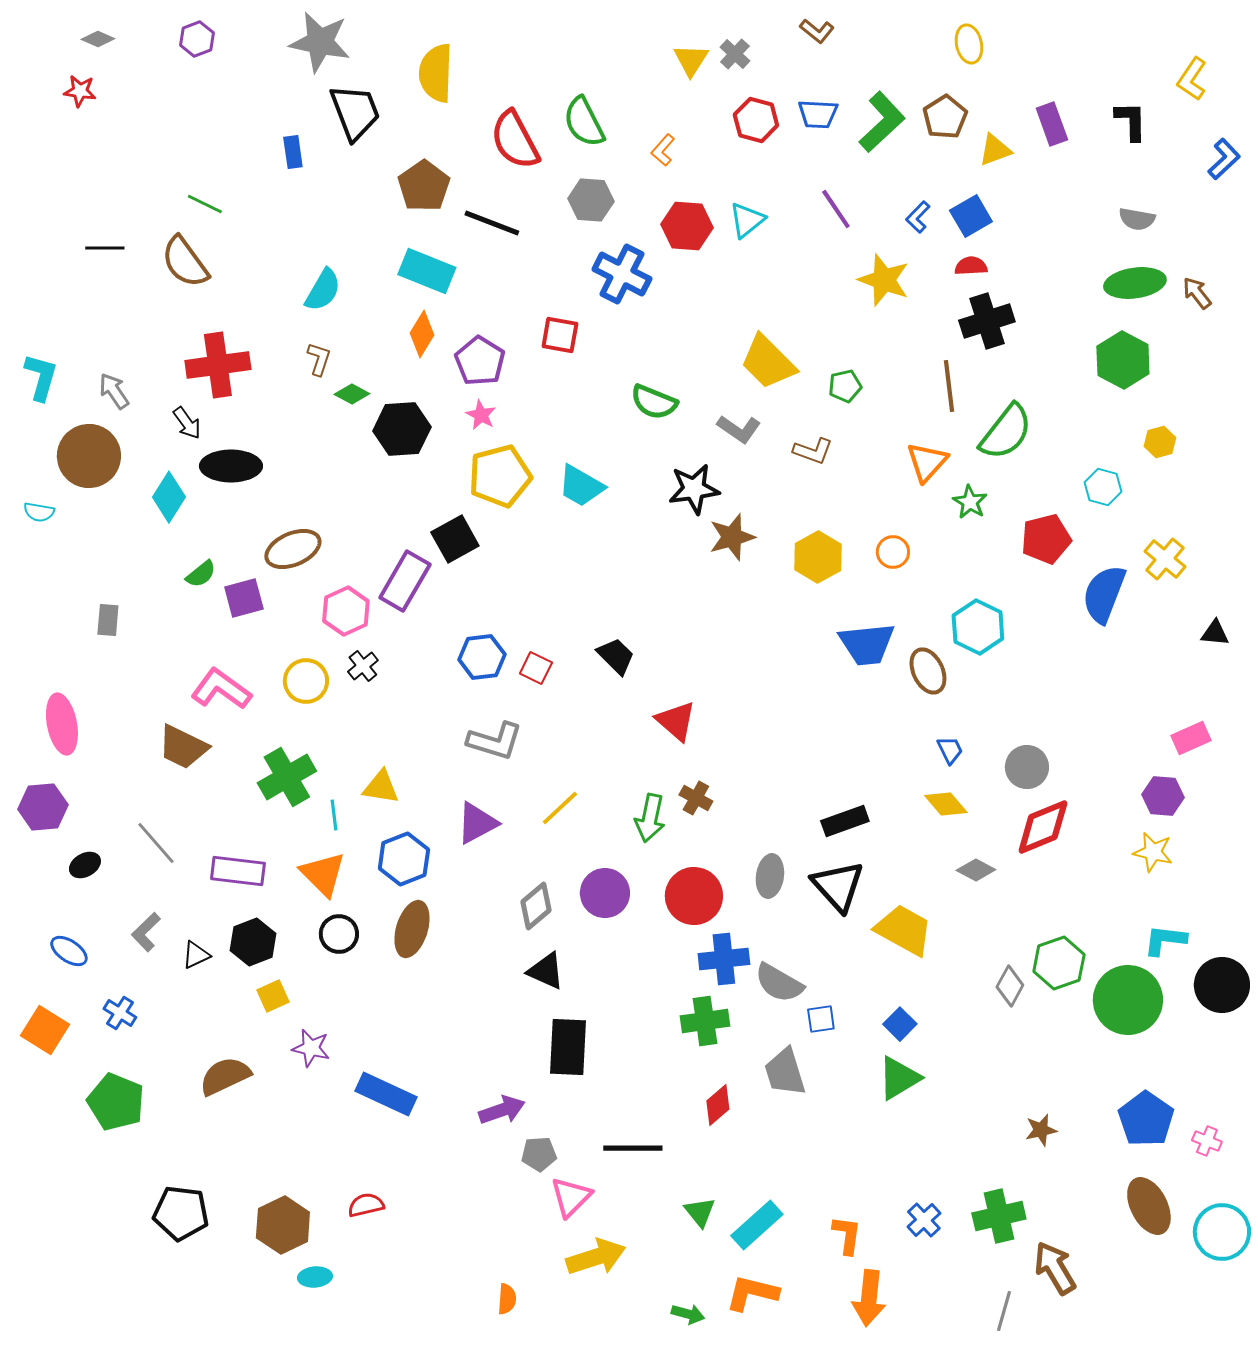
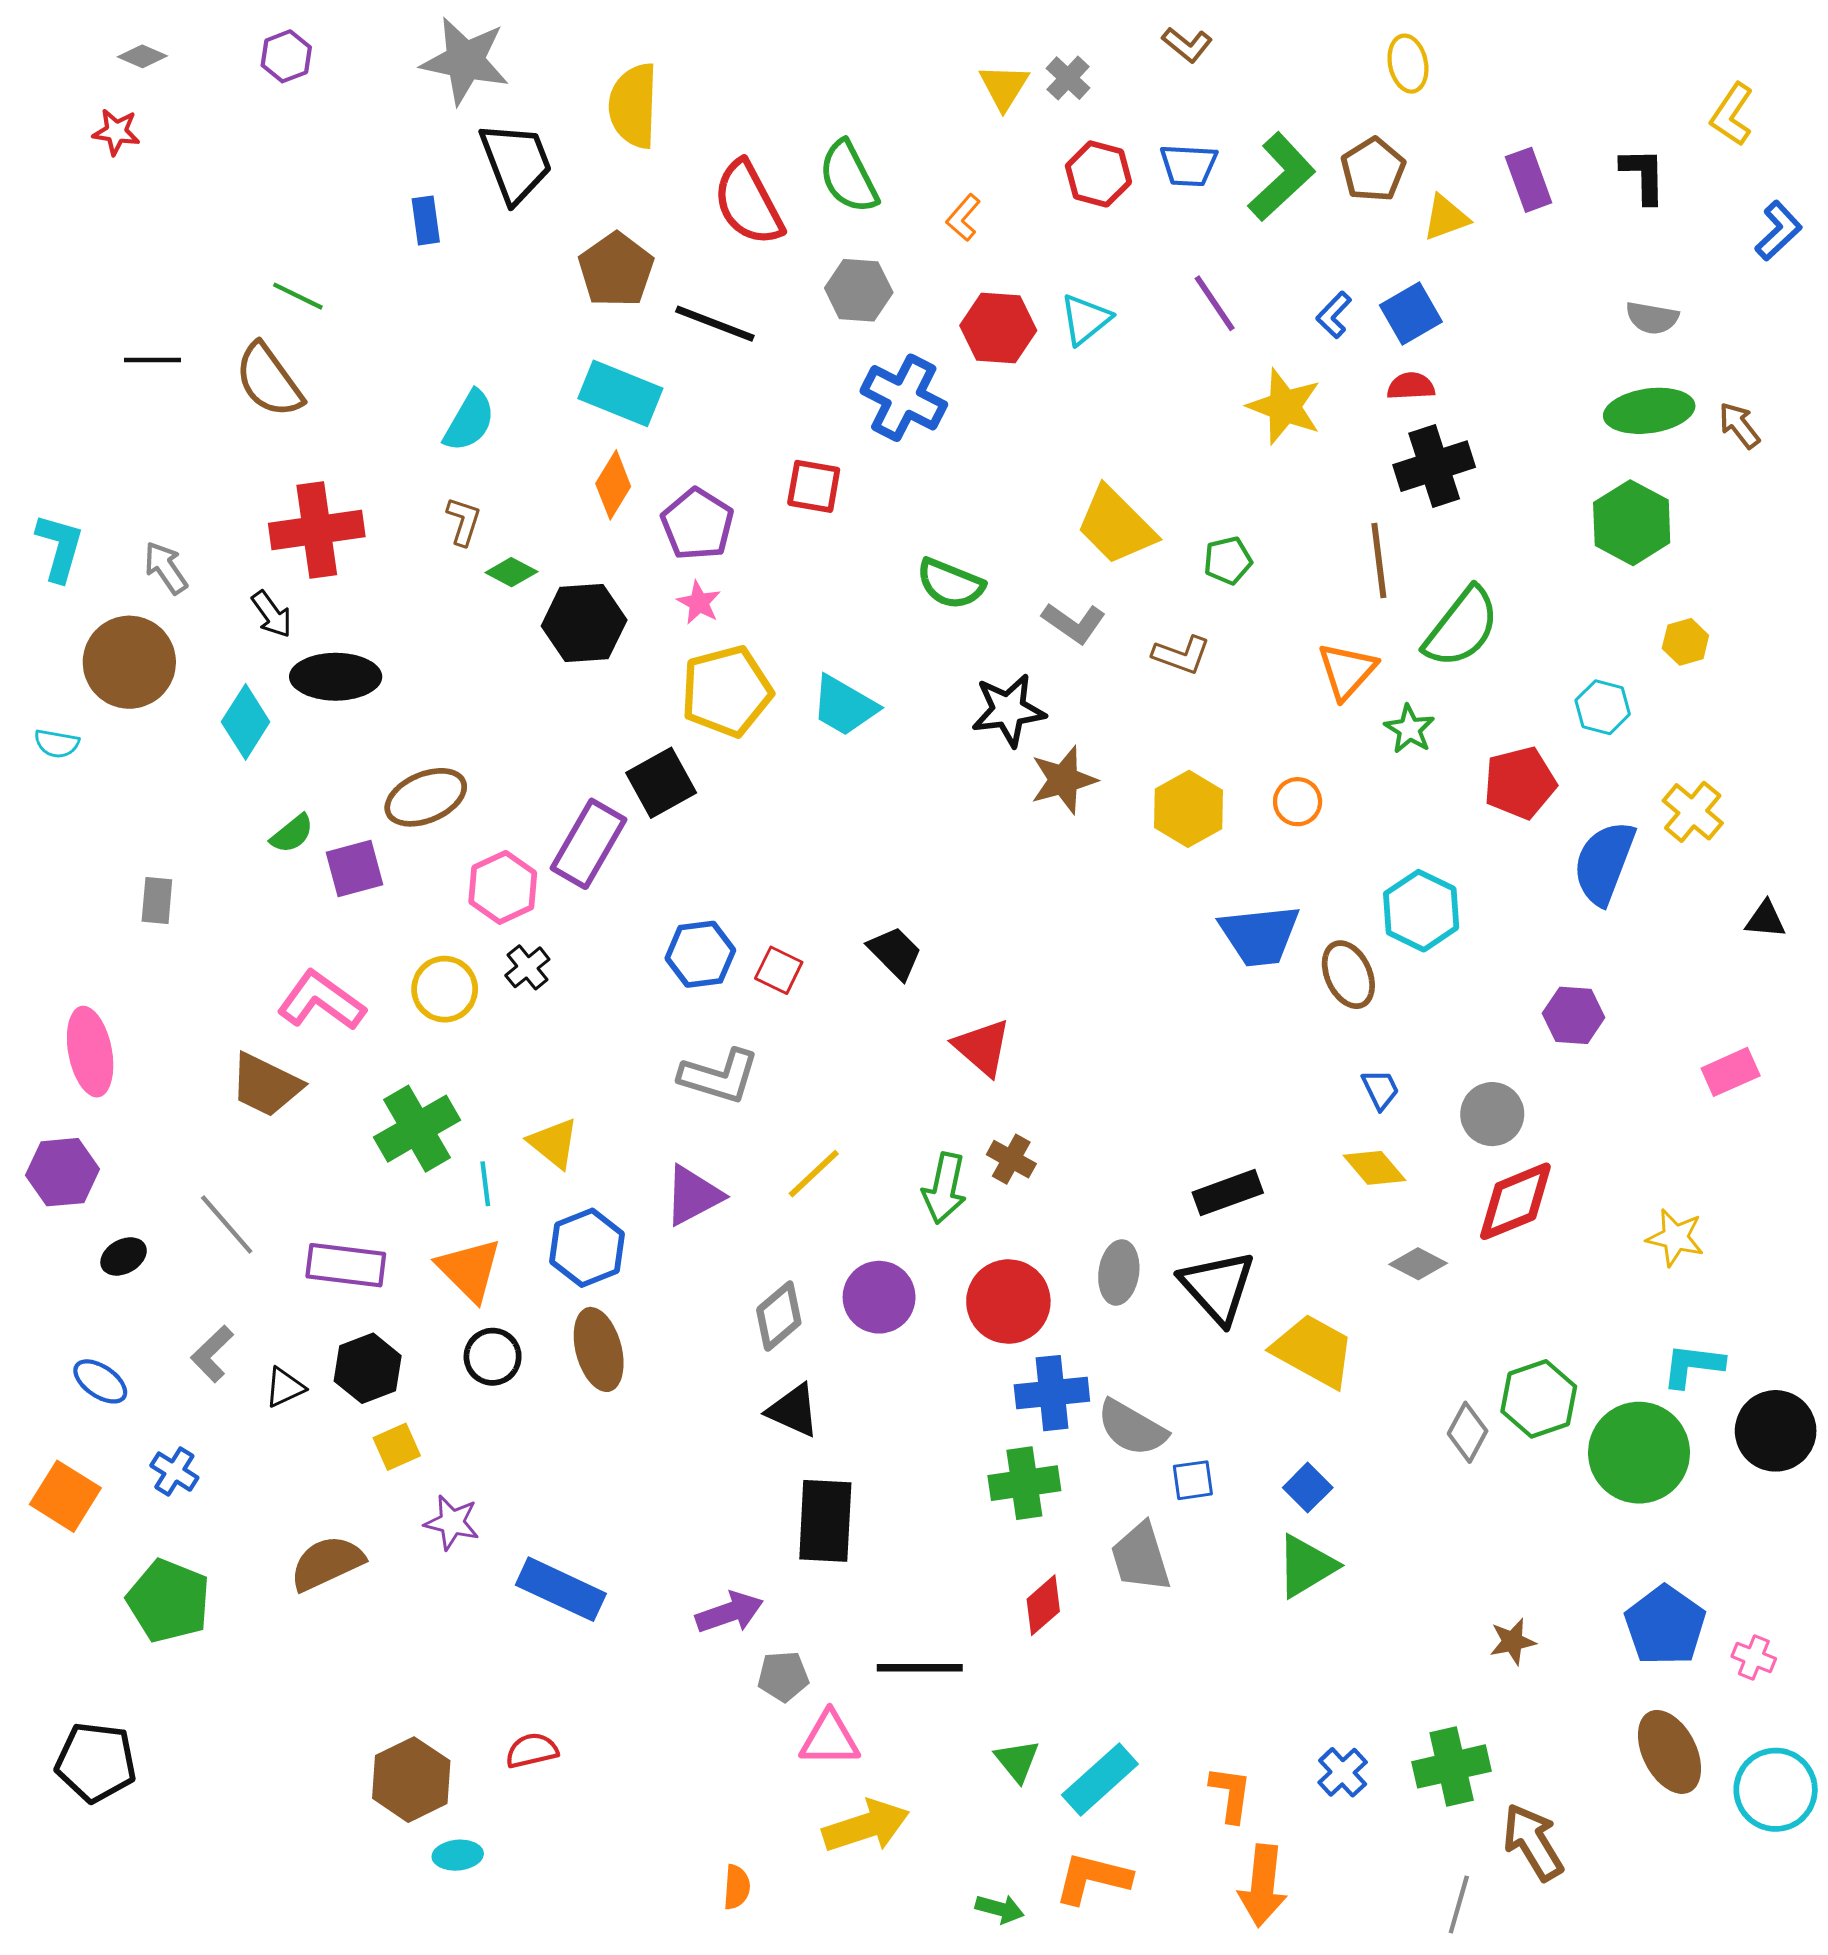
yellow triangle: (381, 787) -> (554, 1143), turned 30
purple hexagon: (1163, 796) -> (1574, 1015), moved
brown ellipse: (412, 929) -> (599, 1349), turned -32
pink triangle: (571, 1197) -> (830, 1739), turned 45
black pentagon: (181, 1213) -> (96, 1762), moved

